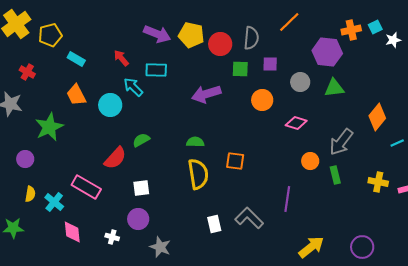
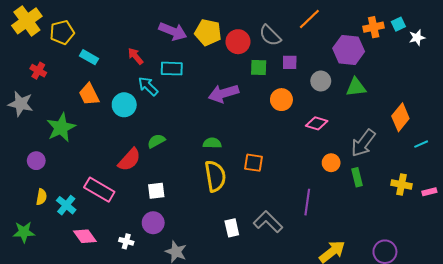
gray semicircle: (251, 38) -> (270, 35), turned 130
pink diamond: (72, 232) -> (85, 236), turned -30

